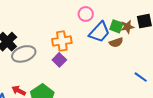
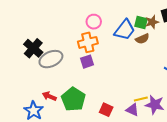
pink circle: (86, 14) -> (94, 22), moved
purple square: (59, 60) -> (87, 62), turned 32

